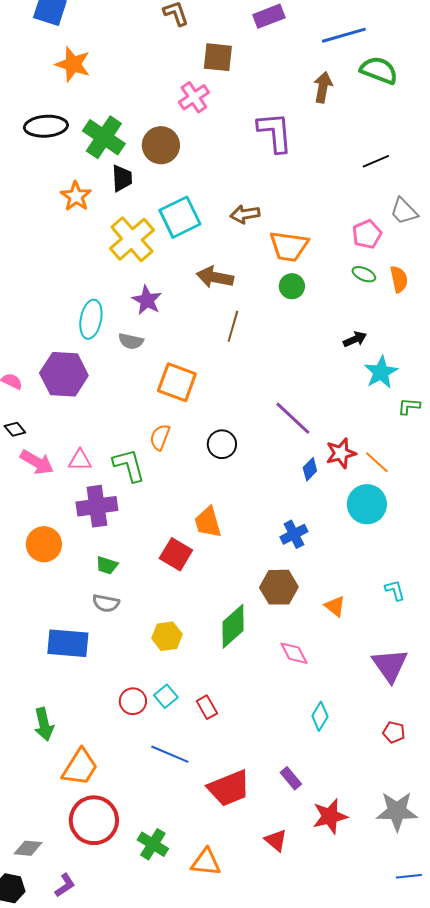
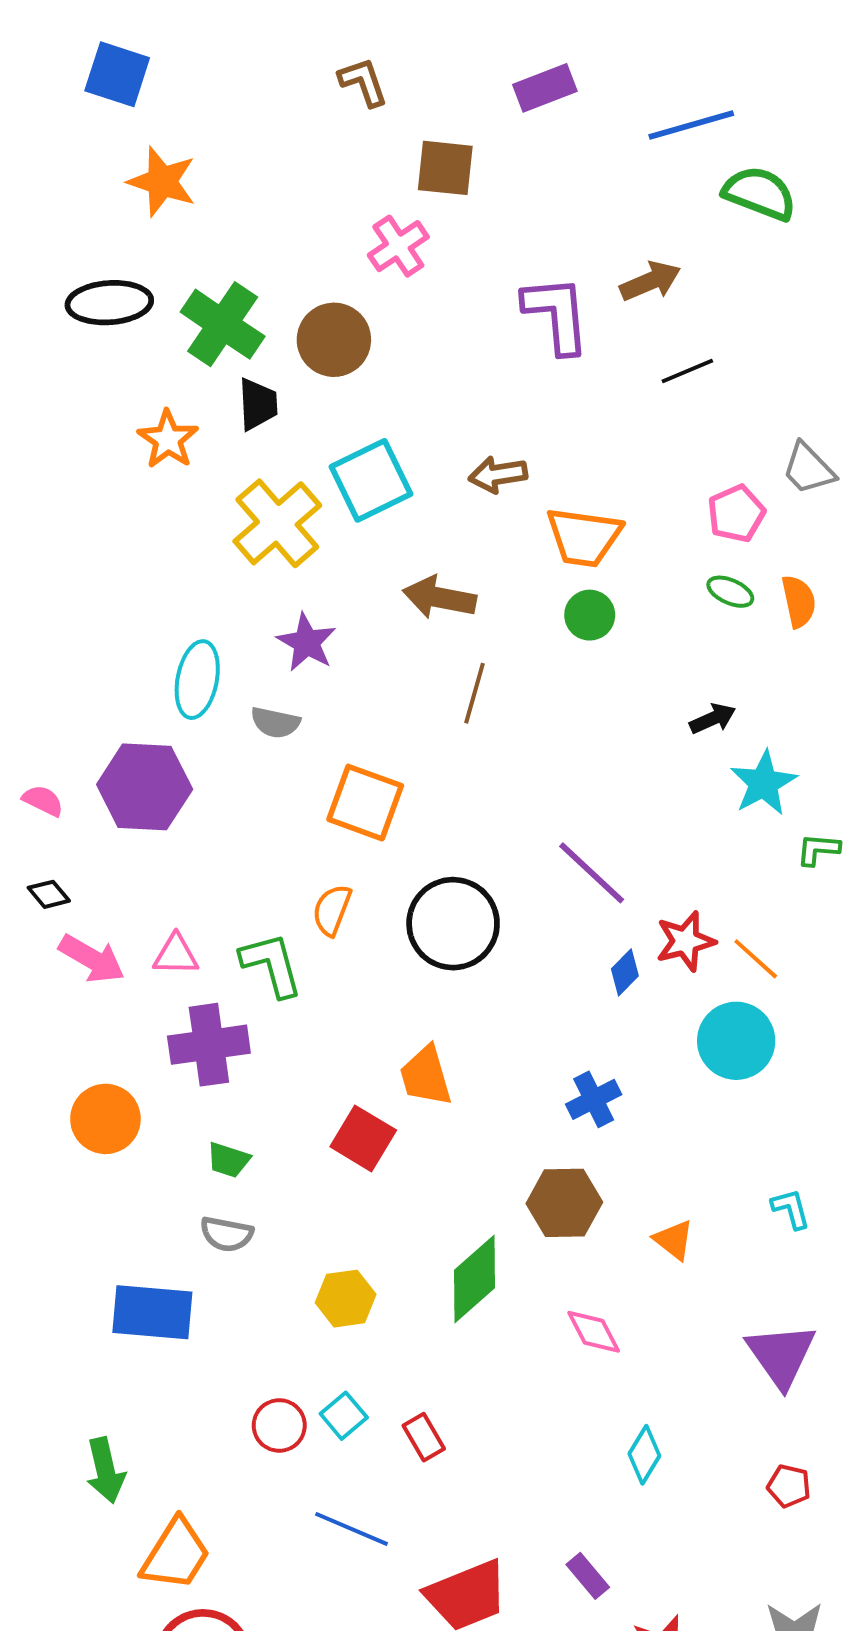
brown arrow: (323, 87) -> (650, 281), moved, turned 56
black line: (376, 161) -> (687, 371), moved
black circle: (222, 444) -> (453, 924), size x1.6

